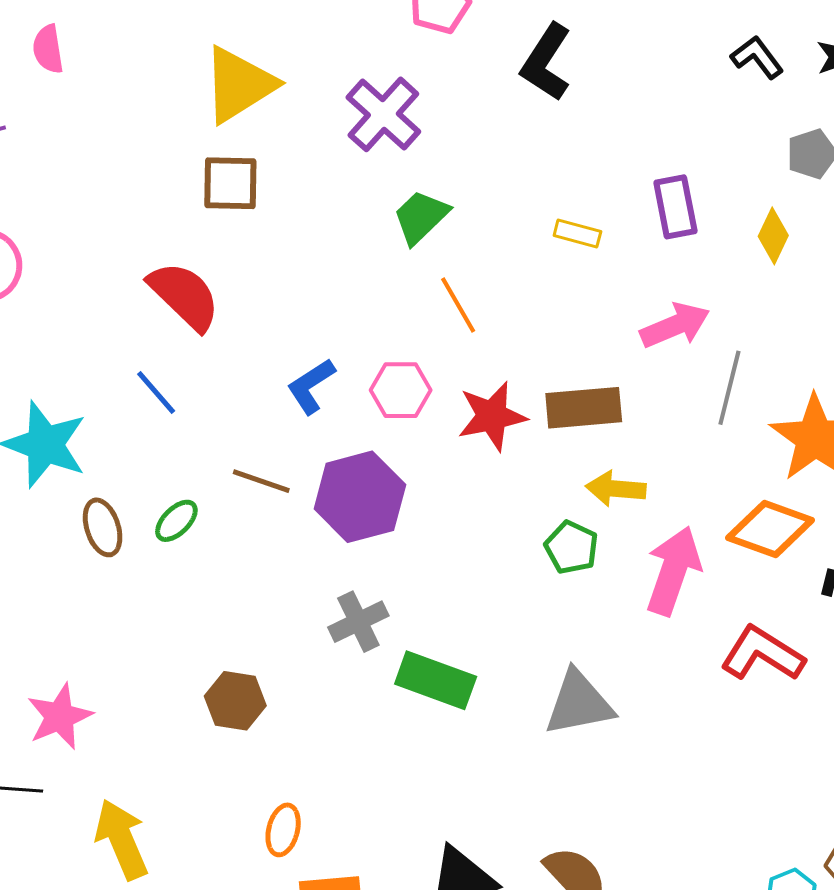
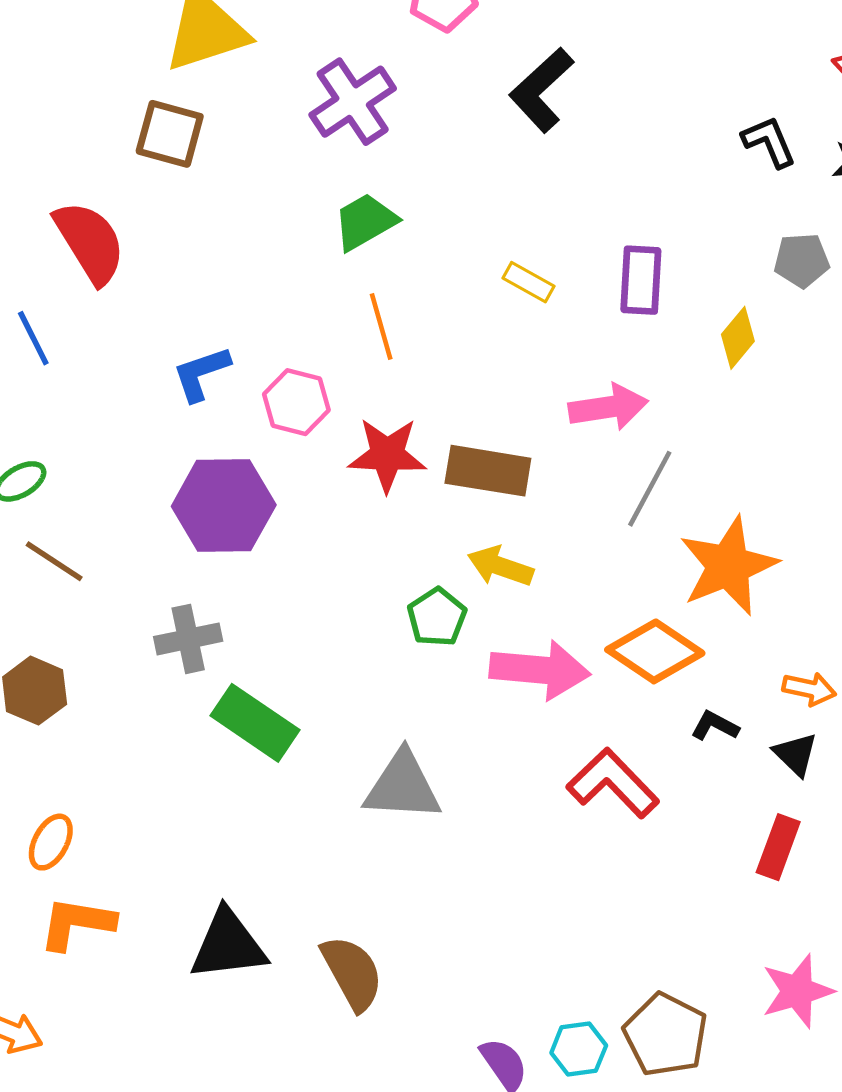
brown line: (261, 481) -> (54, 561), moved
pink arrow: (673, 571) -> (540, 670), turned 62

